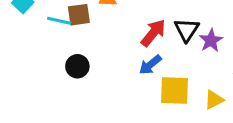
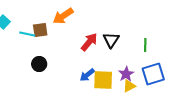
purple star: (211, 40) -> (126, 74), moved
blue arrow: (150, 65) -> (87, 75), moved

